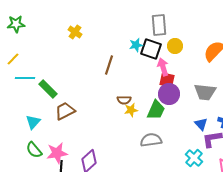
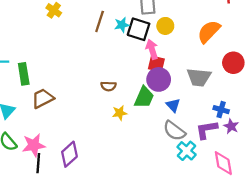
brown line: (109, 65) -> (100, 21), moved
green rectangle: (48, 89) -> (24, 74), turned 36
yellow star: (131, 110) -> (120, 113), moved
blue triangle: (201, 124) -> (173, 105), moved
gray semicircle: (151, 140) -> (174, 131), moved, turned -135

